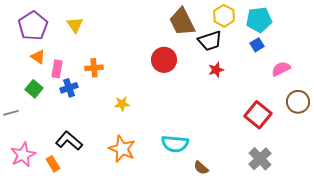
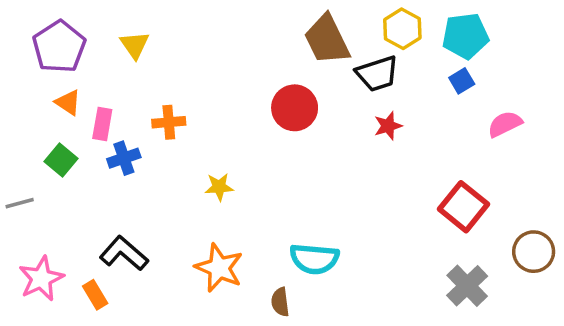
brown circle: (298, 102) -> (534, 252), moved
brown semicircle: (201, 168) -> (280, 302), moved, turned 42

